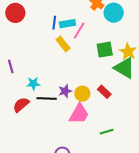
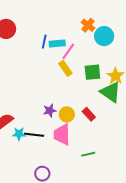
yellow rectangle: (63, 44) -> (65, 68), moved
cyan star: (33, 84) -> (19, 134), moved
black line: (47, 99) -> (34, 135), moved
pink trapezoid: (79, 114) -> (62, 134), turned 145

